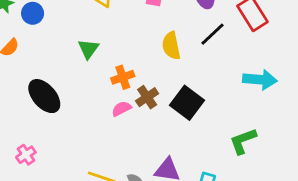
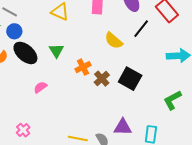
yellow semicircle: (171, 46) -> (114, 41), turned -30
black ellipse: (44, 96) -> (25, 53), moved
pink semicircle: (121, 109) -> (40, 87), moved

